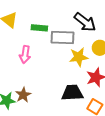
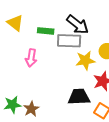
black arrow: (85, 22) -> (78, 25), moved
brown star: (23, 95) -> (31, 109), moved

